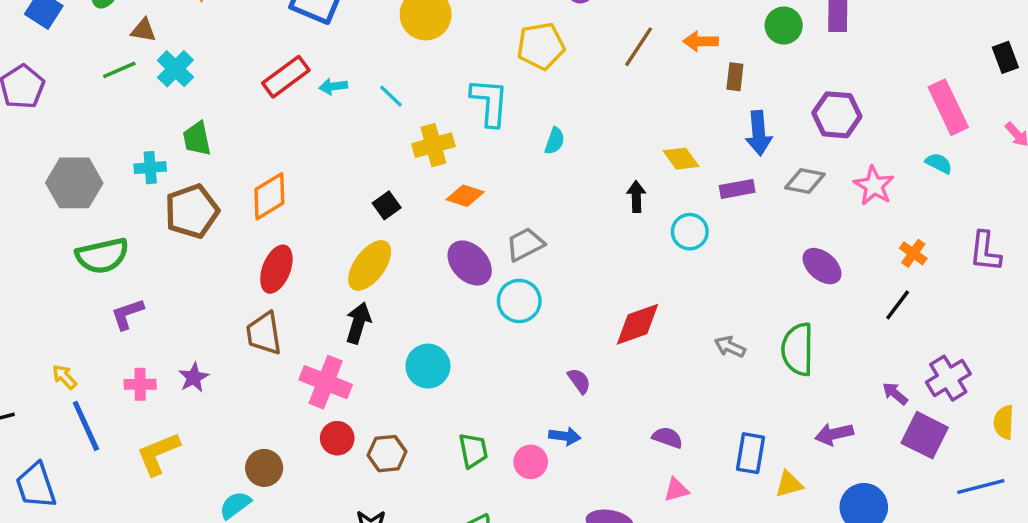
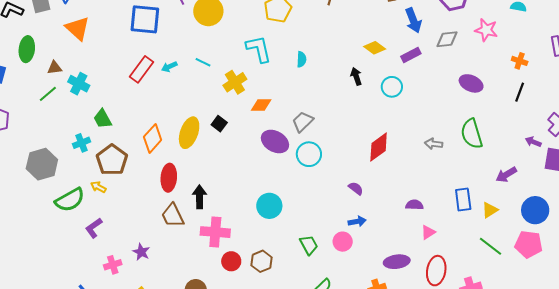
yellow ellipse: (370, 265) -> (189, 133), moved
black arrow: (358, 323) -> (200, 197), moved
yellow arrow: (64, 377) -> (98, 187), moved

